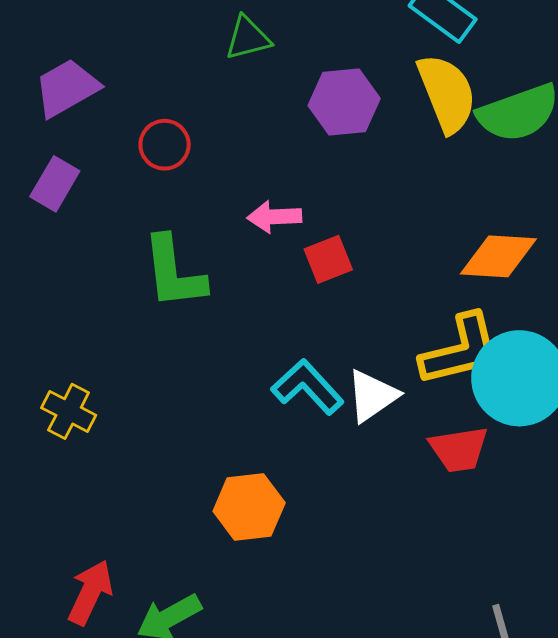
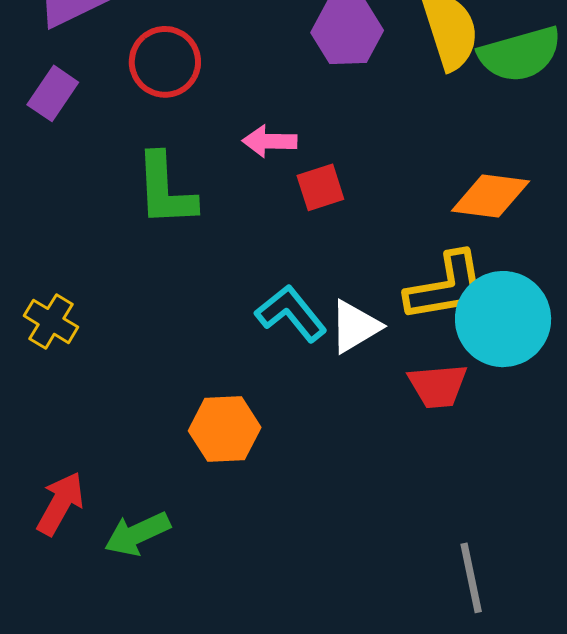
red circle: (165, 145) -> (165, 62), size x1.4

